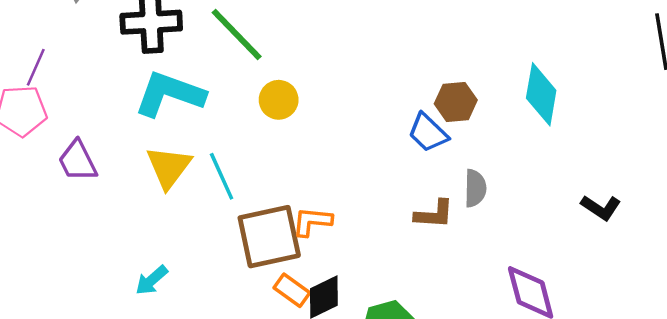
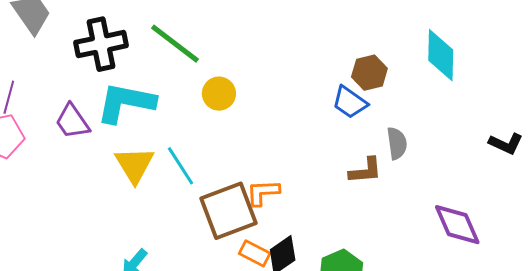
purple trapezoid: (78, 161) -> (72, 121), moved

